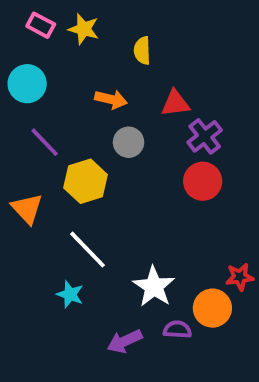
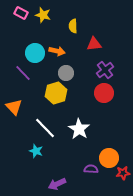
cyan circle: (27, 84) -> (35, 53), moved
red triangle: (175, 103) -> (94, 44), moved
yellow hexagon: (86, 181) -> (56, 93), moved
red star: (240, 277) -> (123, 173), moved
white star: (154, 287) -> (79, 129), moved
purple arrow: (125, 341) -> (57, 184), moved

